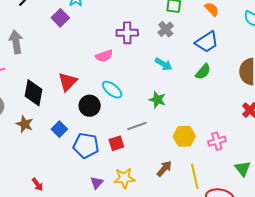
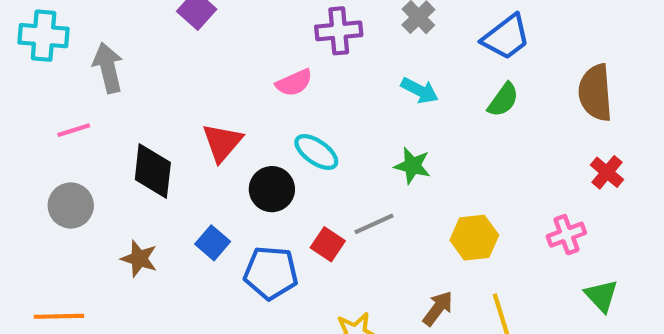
brown star: (25, 124) -> (139, 259), moved
pink cross: (217, 141) -> (566, 235), moved
red square: (116, 143) -> (328, 244), moved, turned -35

